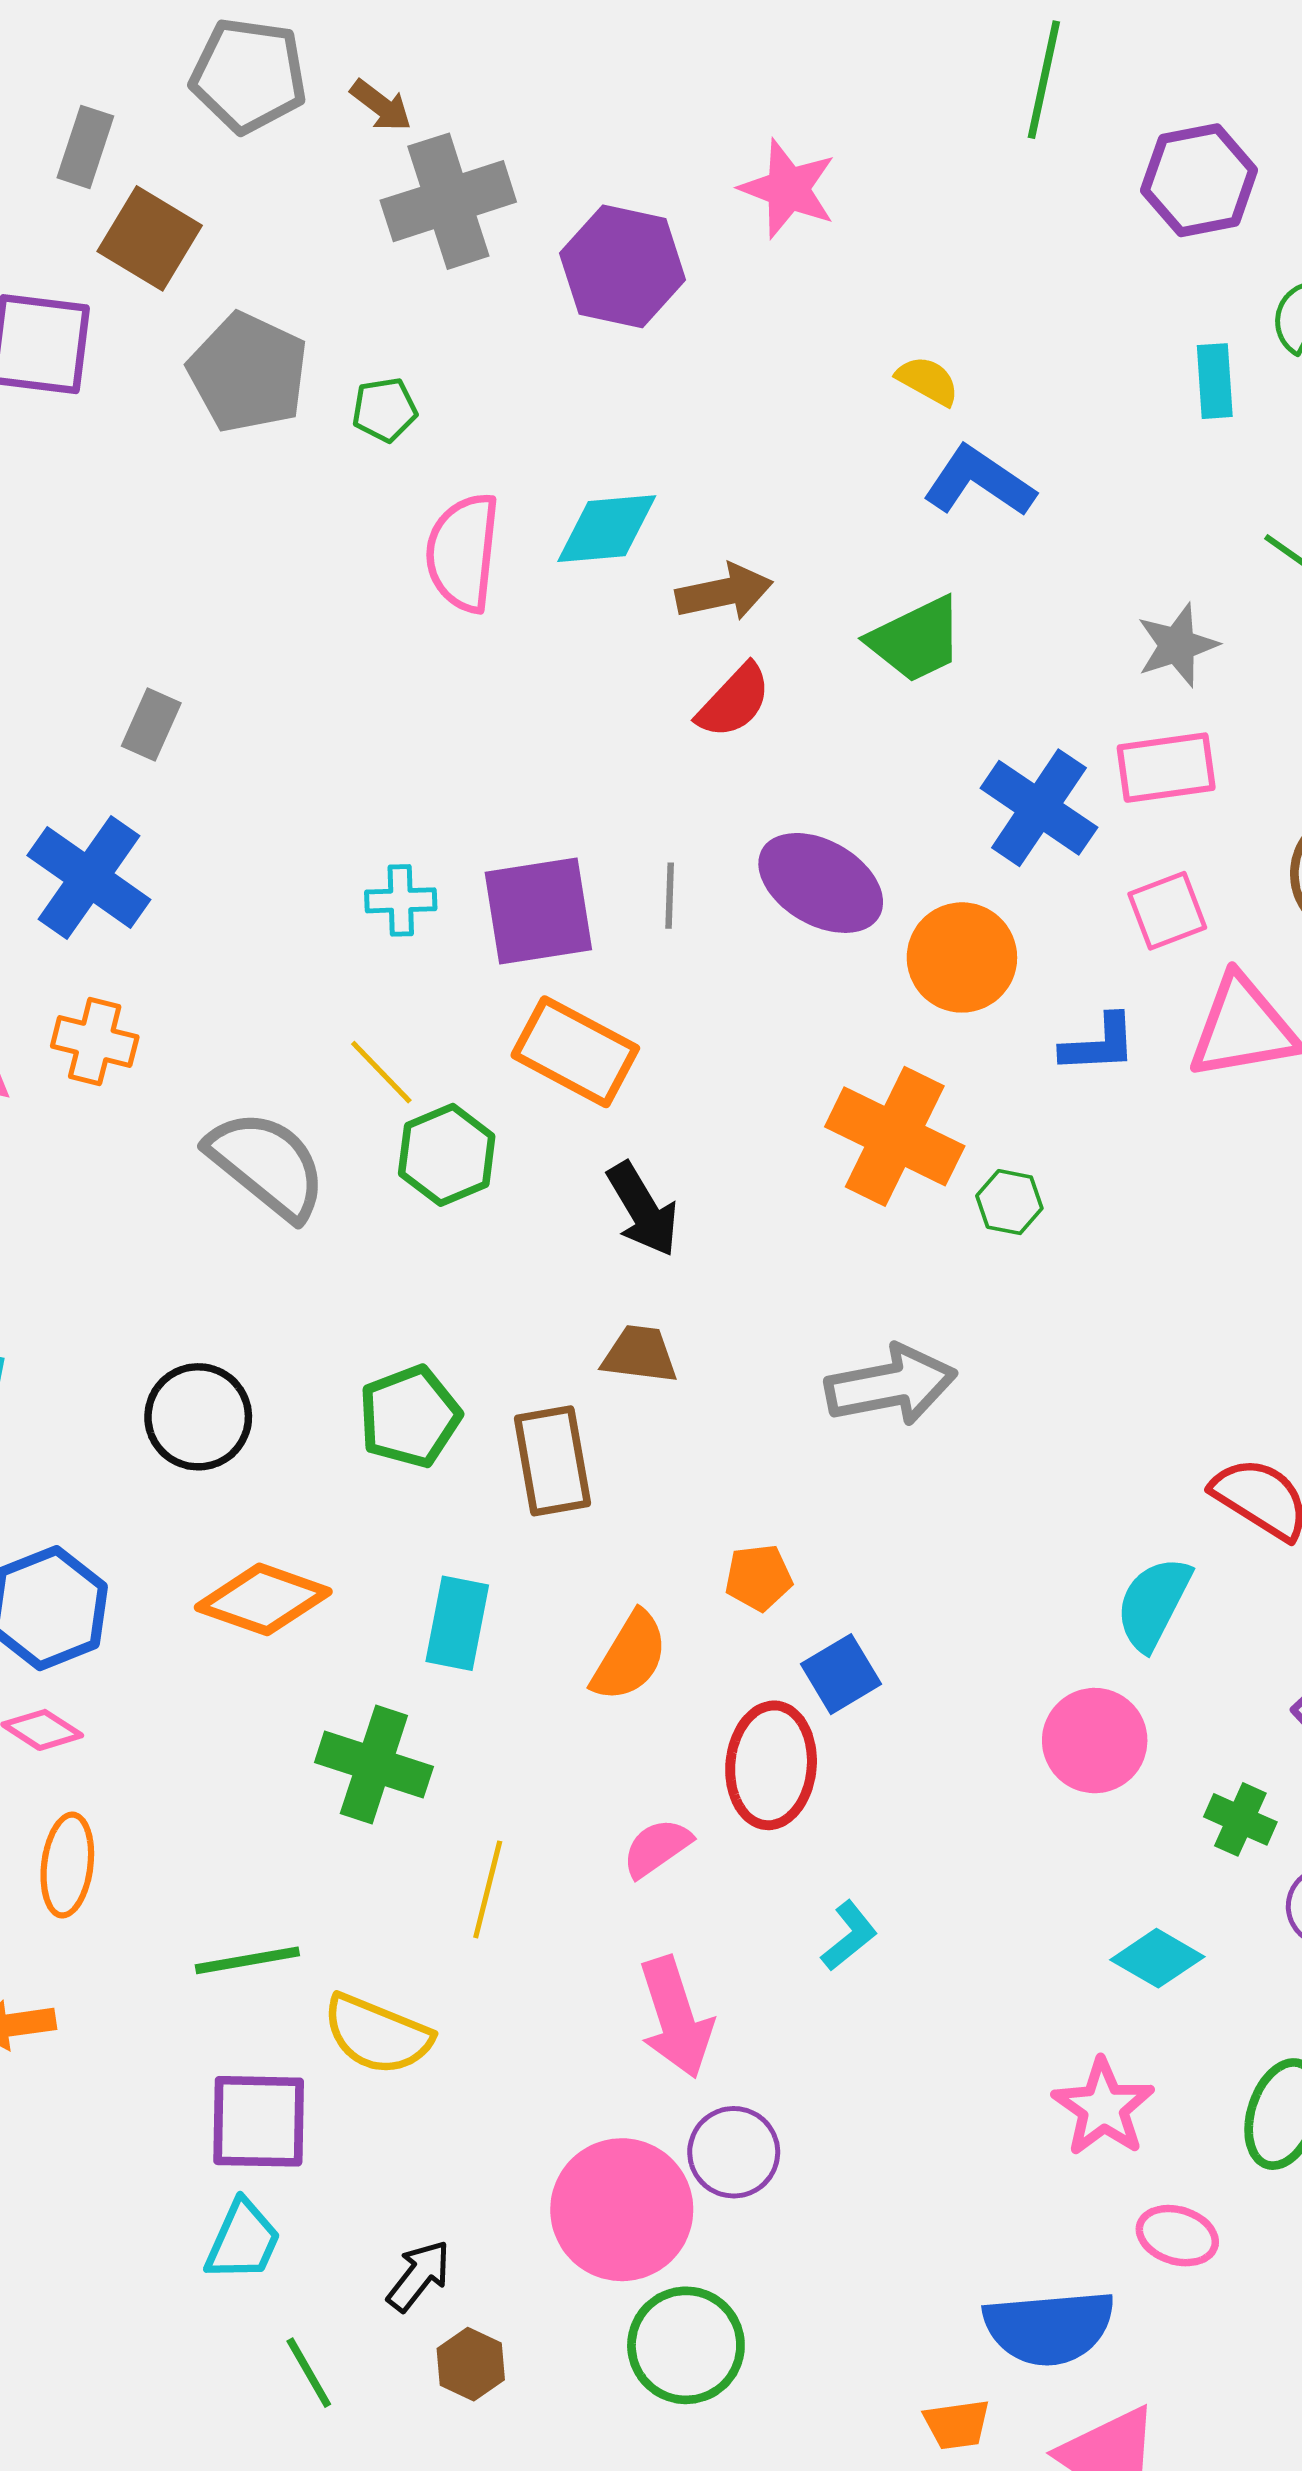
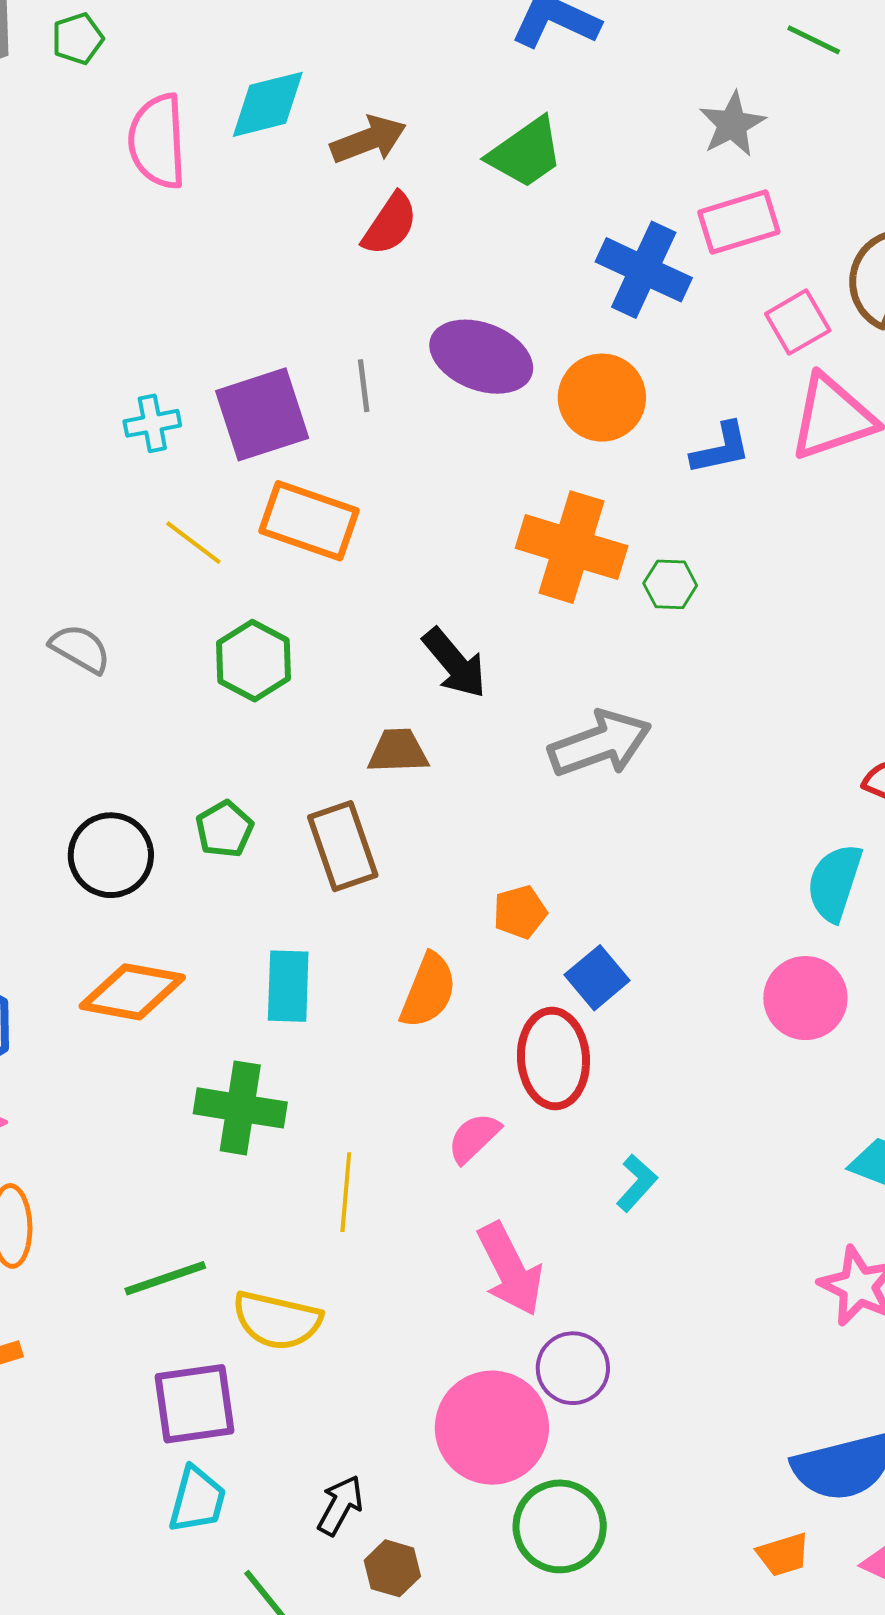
pink square: (1167, 911) -> (798, 322), moved
yellow line: (381, 1072) -> (193, 543), moved
green hexagon: (447, 1155) -> (253, 661), moved
gray semicircle: (267, 1165) -> (80, 649), size x0.6
black arrow: (643, 1209) -> (455, 663), moved
black circle: (198, 1417) -> (111, 855), moved
green pentagon: (410, 1417) -> (224, 829), size x0.7

